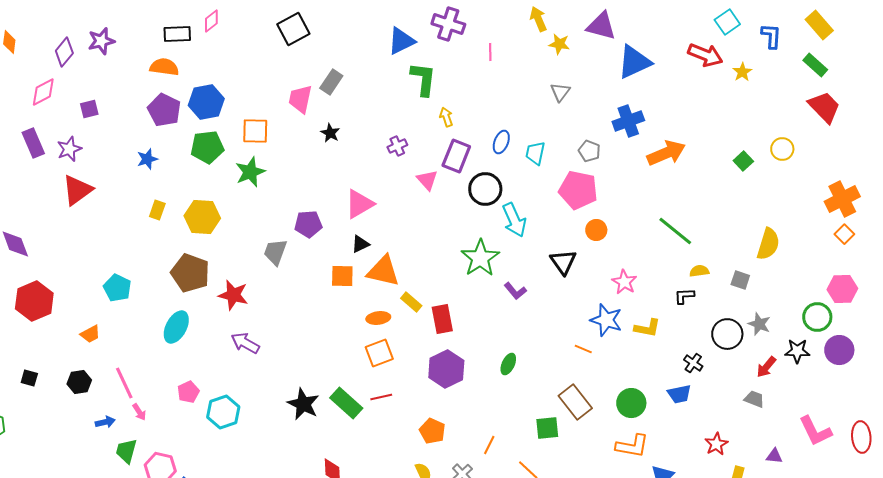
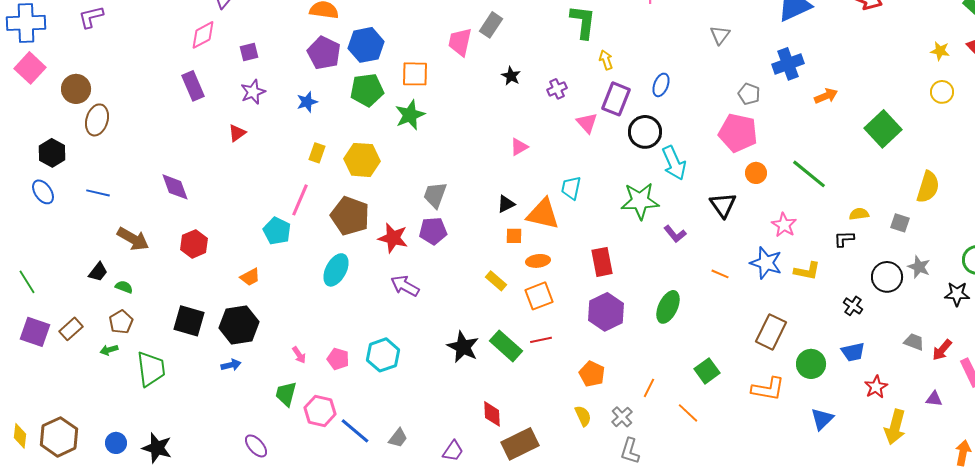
yellow star: (742, 72) -> (940, 51), moved, turned -30
black star: (330, 133) -> (511, 76), moved
purple star: (69, 149) -> (253, 92), moved
cyan trapezoid: (535, 153) -> (571, 188), moved
orange arrow: (666, 153) -> (826, 96), size x0.6
green square: (743, 161) -> (883, 129), moved, size x1.8
red triangle: (77, 190) -> (237, 133), size x0.6
pink triangle: (359, 204) -> (519, 147), size x0.6
purple pentagon: (308, 224) -> (433, 231), moved
green line: (675, 231) -> (809, 174), moved
black triangle: (360, 244) -> (506, 204), moved
green star: (480, 258) -> (640, 201), turned 30
orange square: (342, 276) -> (514, 236), moved, size x0.7
red hexagon: (34, 301) -> (194, 244), size x0.7
yellow rectangle: (411, 302) -> (496, 281), moved
orange line: (583, 349) -> (720, 274), moved
green ellipse: (508, 364) -> (668, 307), size x1.5
red arrow: (766, 367) -> (942, 350), moved
black square: (29, 378) -> (189, 321), size x1.8
black hexagon: (79, 382) -> (239, 325), size x1.6
pink line: (124, 383) -> (300, 200), moved, turned 48
pink pentagon: (188, 392) -> (338, 359), moved, turned -30
blue trapezoid: (679, 394) -> (853, 352), moved
brown rectangle: (575, 402) -> (771, 332), moved, turned 64
green circle: (631, 403) -> (811, 364), moved
blue arrow: (105, 422) -> (231, 365), moved
green square: (547, 428) -> (707, 371), turned -30
orange L-shape: (632, 446) -> (768, 389), moved

